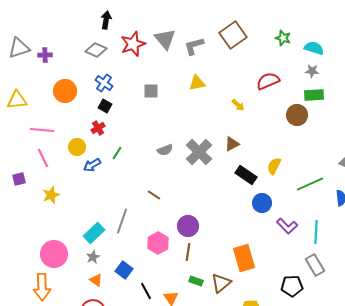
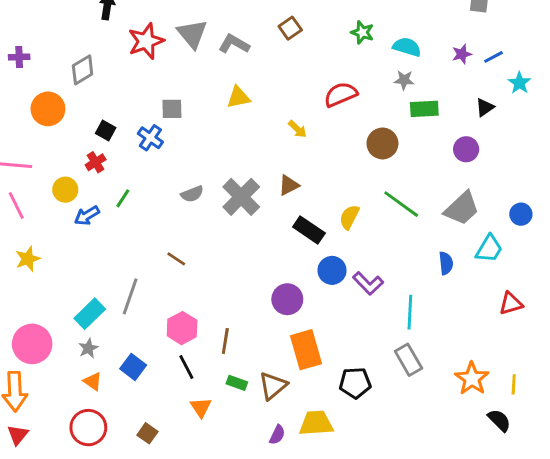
brown square: (233, 35) -> (290, 28), size x0.6
gray L-shape: (194, 46) -> (234, 44), turned 45
gray diamond: (96, 50) -> (83, 70), moved, turned -55
blue cross: (104, 83) -> (150, 138), moved
green rectangle: (314, 95) -> (424, 109), moved
green line: (310, 184) -> (401, 204), moved, turned 60
purple circle: (188, 226) -> (287, 299), moved
purple L-shape: (287, 226) -> (368, 283), moved
black pentagon: (292, 286) -> (355, 383), moved
black line: (146, 291) -> (186, 367), moved

